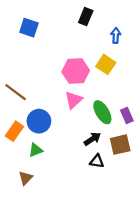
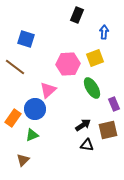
blue square: (29, 28) -> (26, 39), moved
yellow square: (106, 64) -> (95, 58), turned 36
brown line: (16, 92) -> (15, 67), moved
pink triangle: (73, 100) -> (48, 90), moved
green ellipse: (102, 112) -> (92, 88), moved

